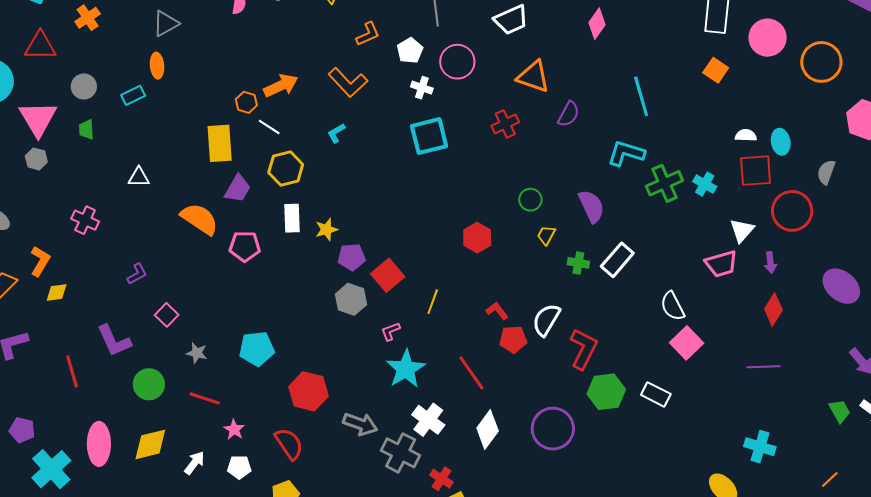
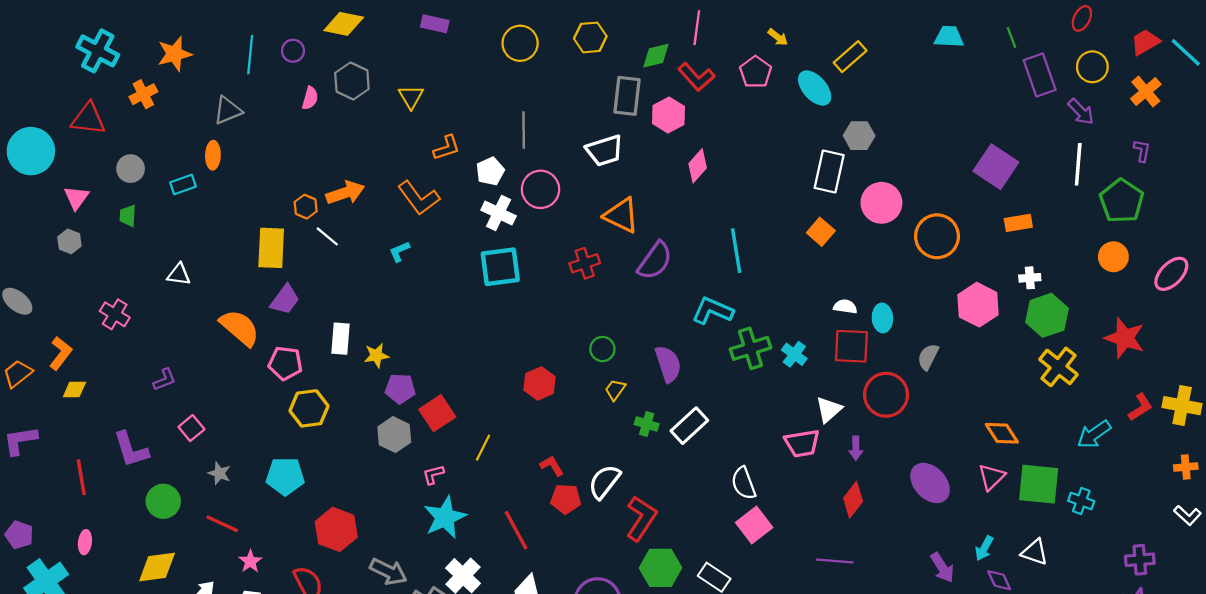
white cross: (422, 88) -> (499, 213), size x1.4
purple semicircle: (569, 114) -> (655, 261), size x1.4
pink triangle: (38, 119) -> (76, 198), size x0.6
yellow hexagon: (286, 169) -> (309, 408), moved
pink ellipse: (99, 444) -> (85, 542), moved, size x0.5

